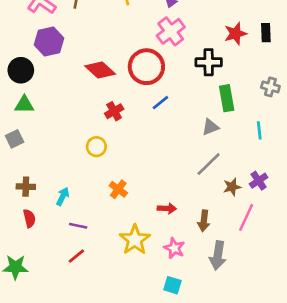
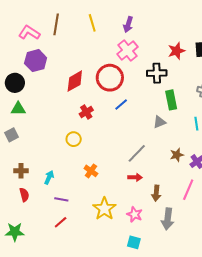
red diamond: (100, 70) -> (75, 81), turned -70
gray line: (209, 164) -> (137, 153), moved
brown star: (232, 187) -> (177, 155), moved
red arrow: (167, 208) -> (135, 177), moved

